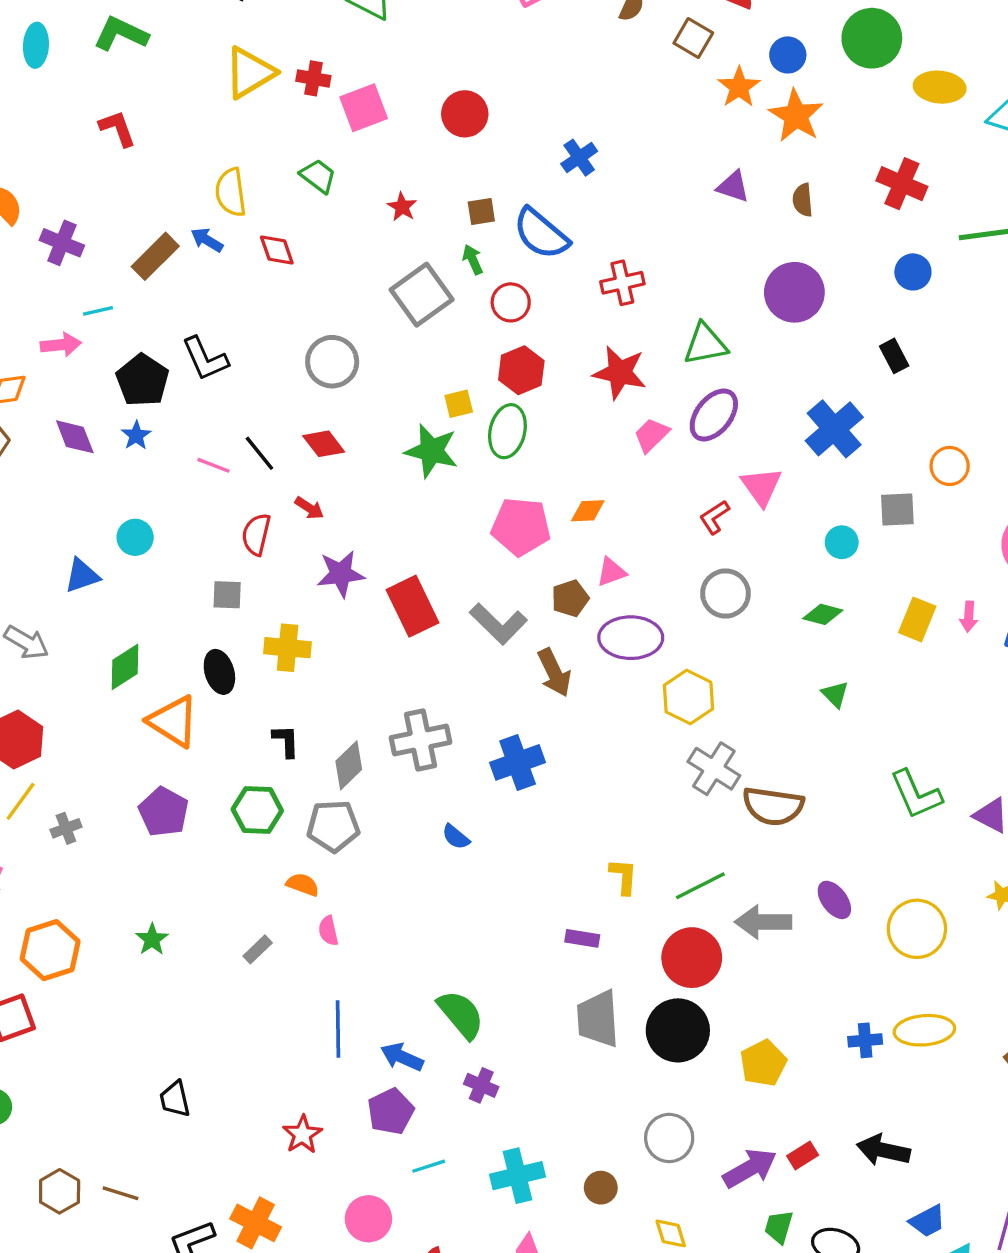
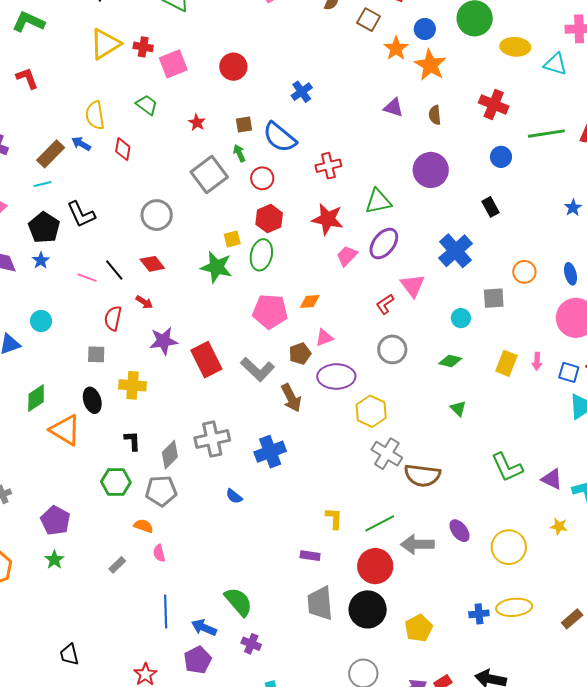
red diamond: (277, 250) -> (123, 149), turned 30
cyan line: (98, 311) -> (43, 184), moved
purple pentagon: (164, 812) -> (55, 521), moved

